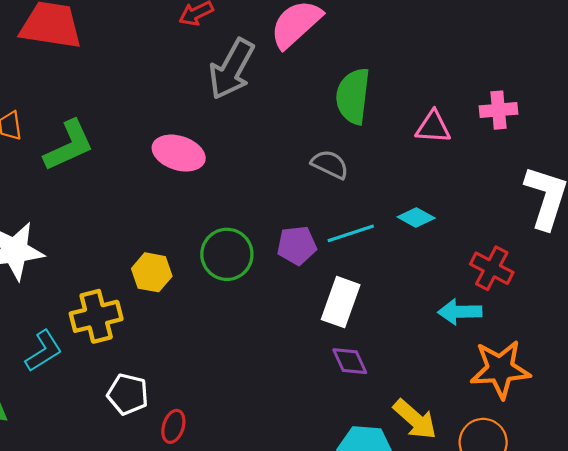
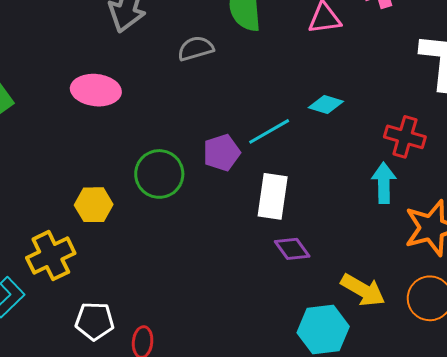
gray semicircle: (330, 164) -> (196, 48), moved, turned -30
cyan arrow: (460, 312) -> (384, 183), turned 102

